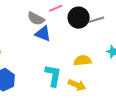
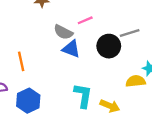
black circle: (79, 18) -> (109, 46), moved
yellow semicircle: (83, 61) -> (136, 81), moved

